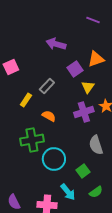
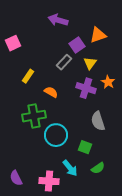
gray rectangle: (47, 86) -> (64, 62), moved
purple cross: (84, 112) -> (86, 88), turned 36
green square: (83, 171) -> (85, 147), turned -32

